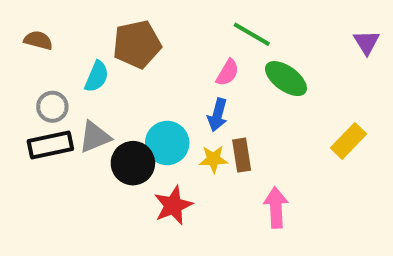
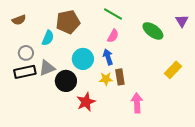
green line: (252, 34) -> (113, 14), moved
brown semicircle: (38, 40) -> (19, 20), turned 144
green ellipse: (286, 79) -> (153, 31), moved
blue arrow: (218, 115) -> (108, 57), turned 147
cyan circle: (167, 143) -> (83, 59), moved

